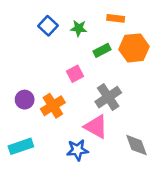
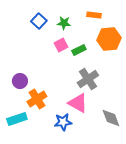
green rectangle: (102, 50) -> (79, 50), moved
pink square: (75, 74) -> (61, 45), moved
orange cross: (53, 106) -> (37, 99), moved

